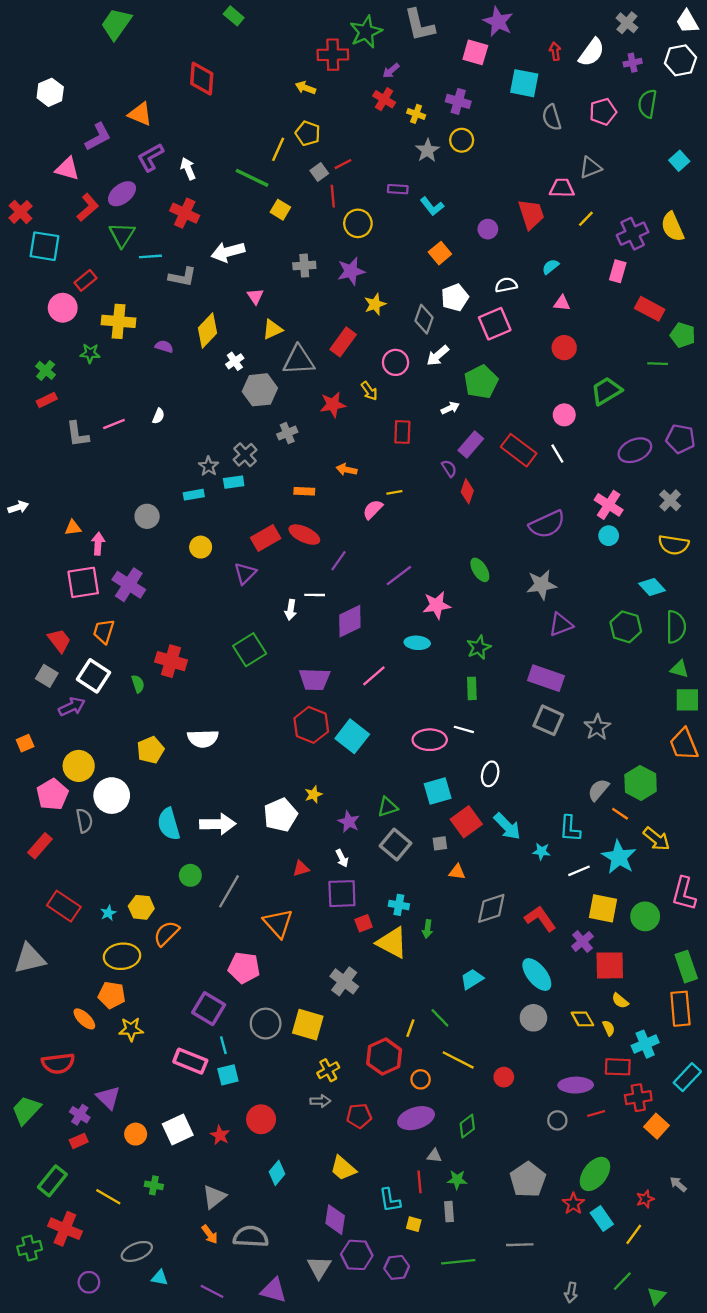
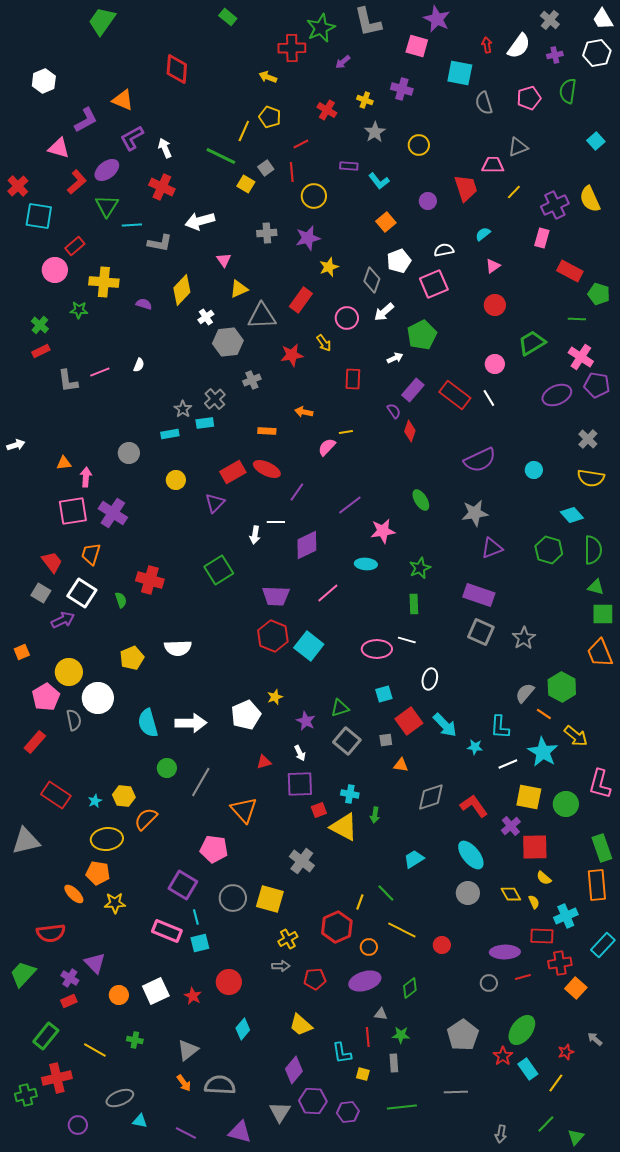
green rectangle: (234, 16) -> (228, 17), moved
red cross: (384, 99) -> (327, 110), moved
yellow circle: (462, 140) -> (419, 145), moved
gray square: (319, 172) -> (266, 168), moved
pink triangle: (562, 303) -> (493, 266), turned -42
pink cross: (609, 505) -> (581, 357), moved
cyan square: (438, 791) -> (384, 694), size x0.7
purple diamond: (335, 1220) -> (294, 1070), turned 32
red cross: (65, 1229) -> (57, 1078), turned -36

